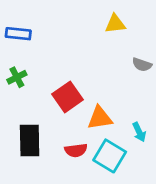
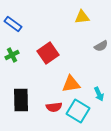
blue rectangle: (18, 34) -> (13, 24), turned 30
gray semicircle: (142, 65) -> (101, 46), turned -48
red square: (67, 97) -> (48, 53), moved

